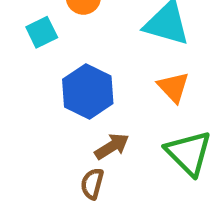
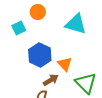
orange triangle: (173, 87) -> (65, 64), moved

